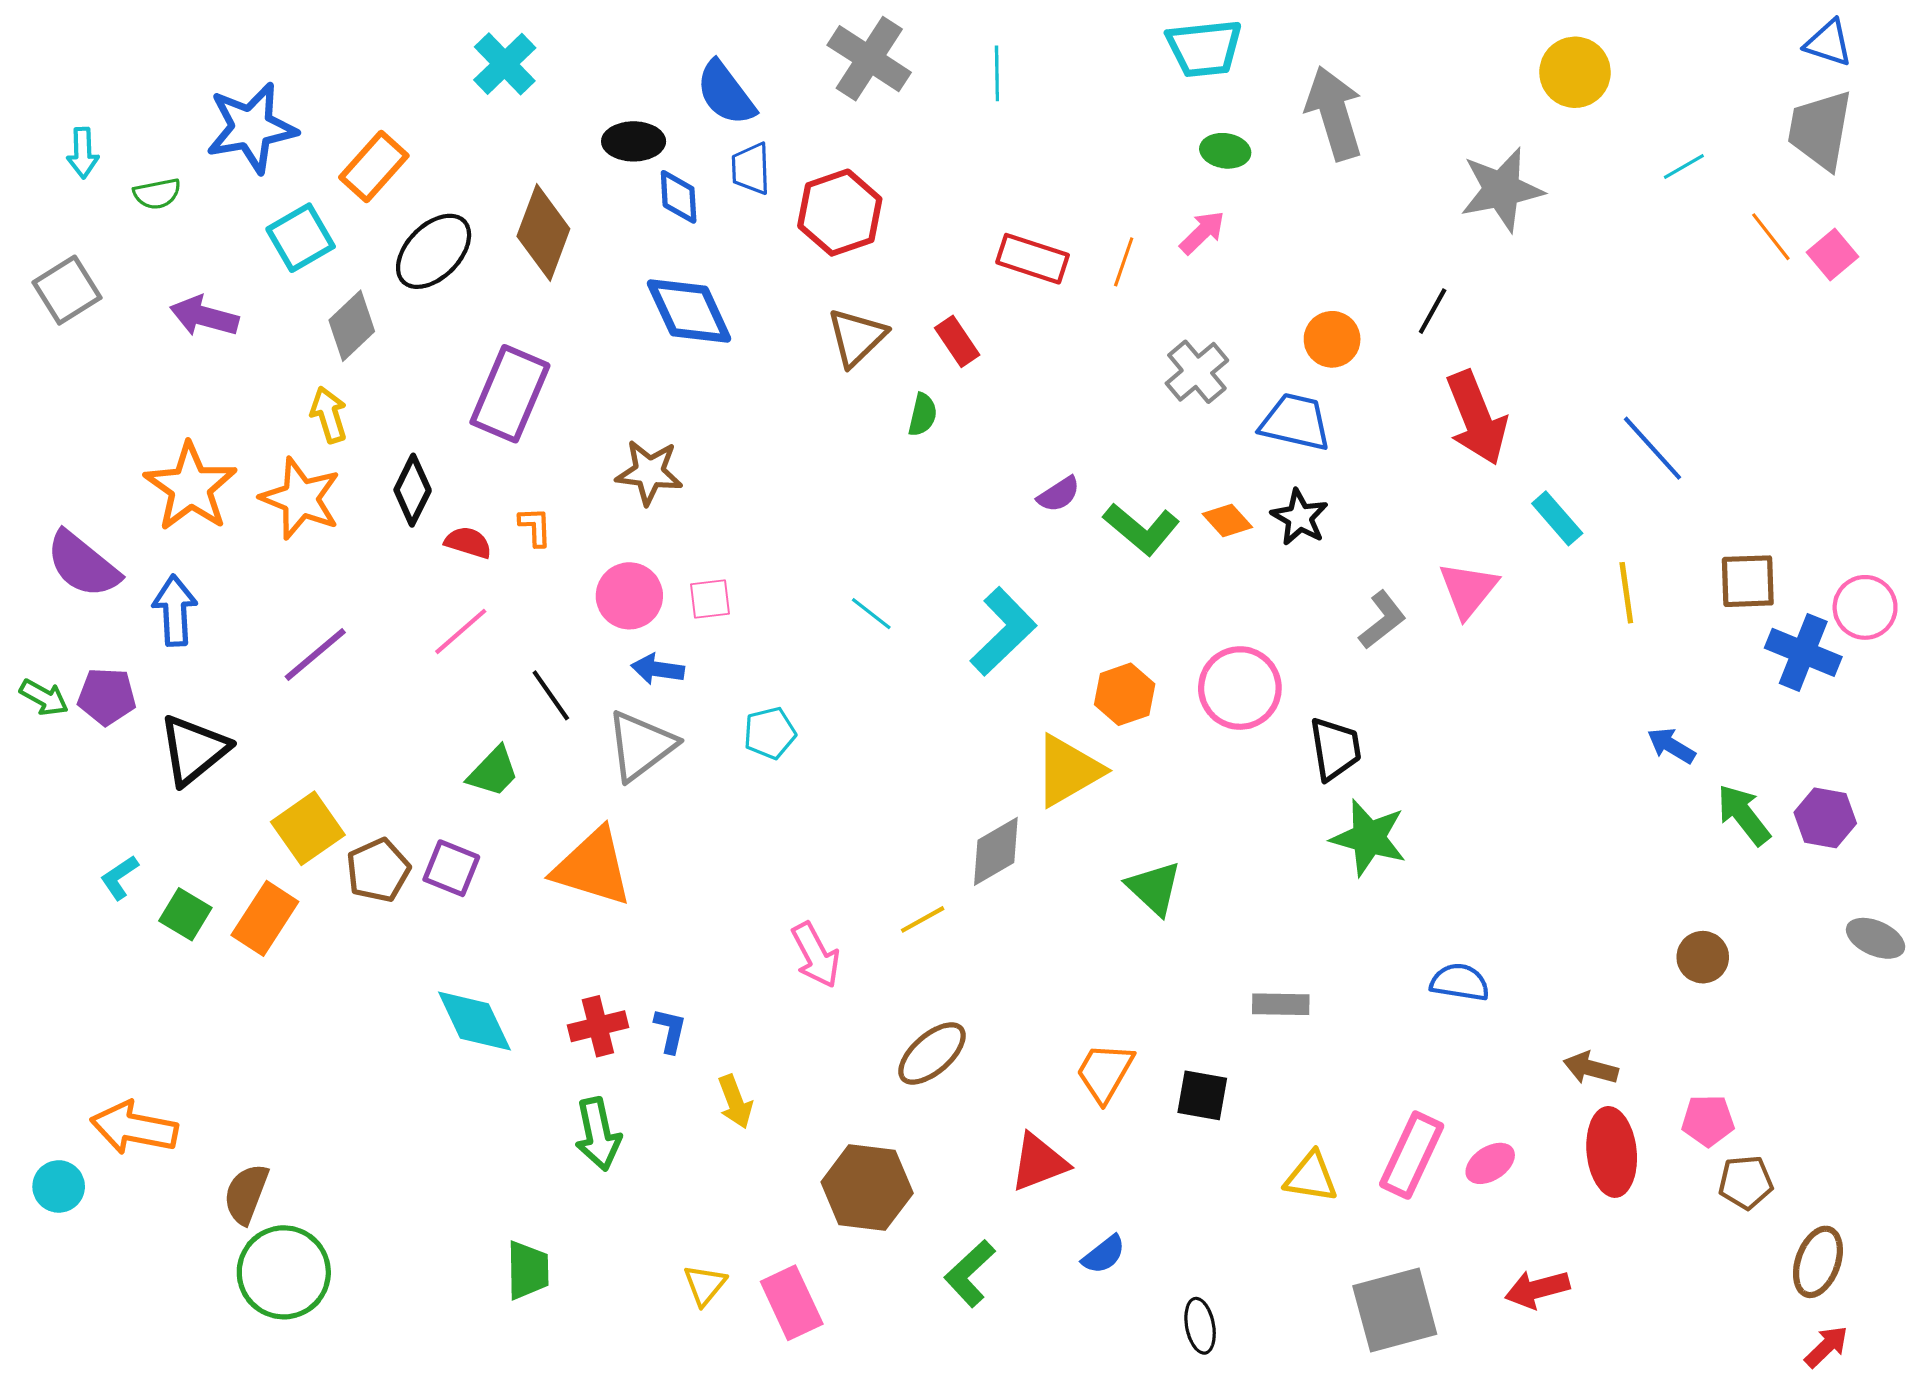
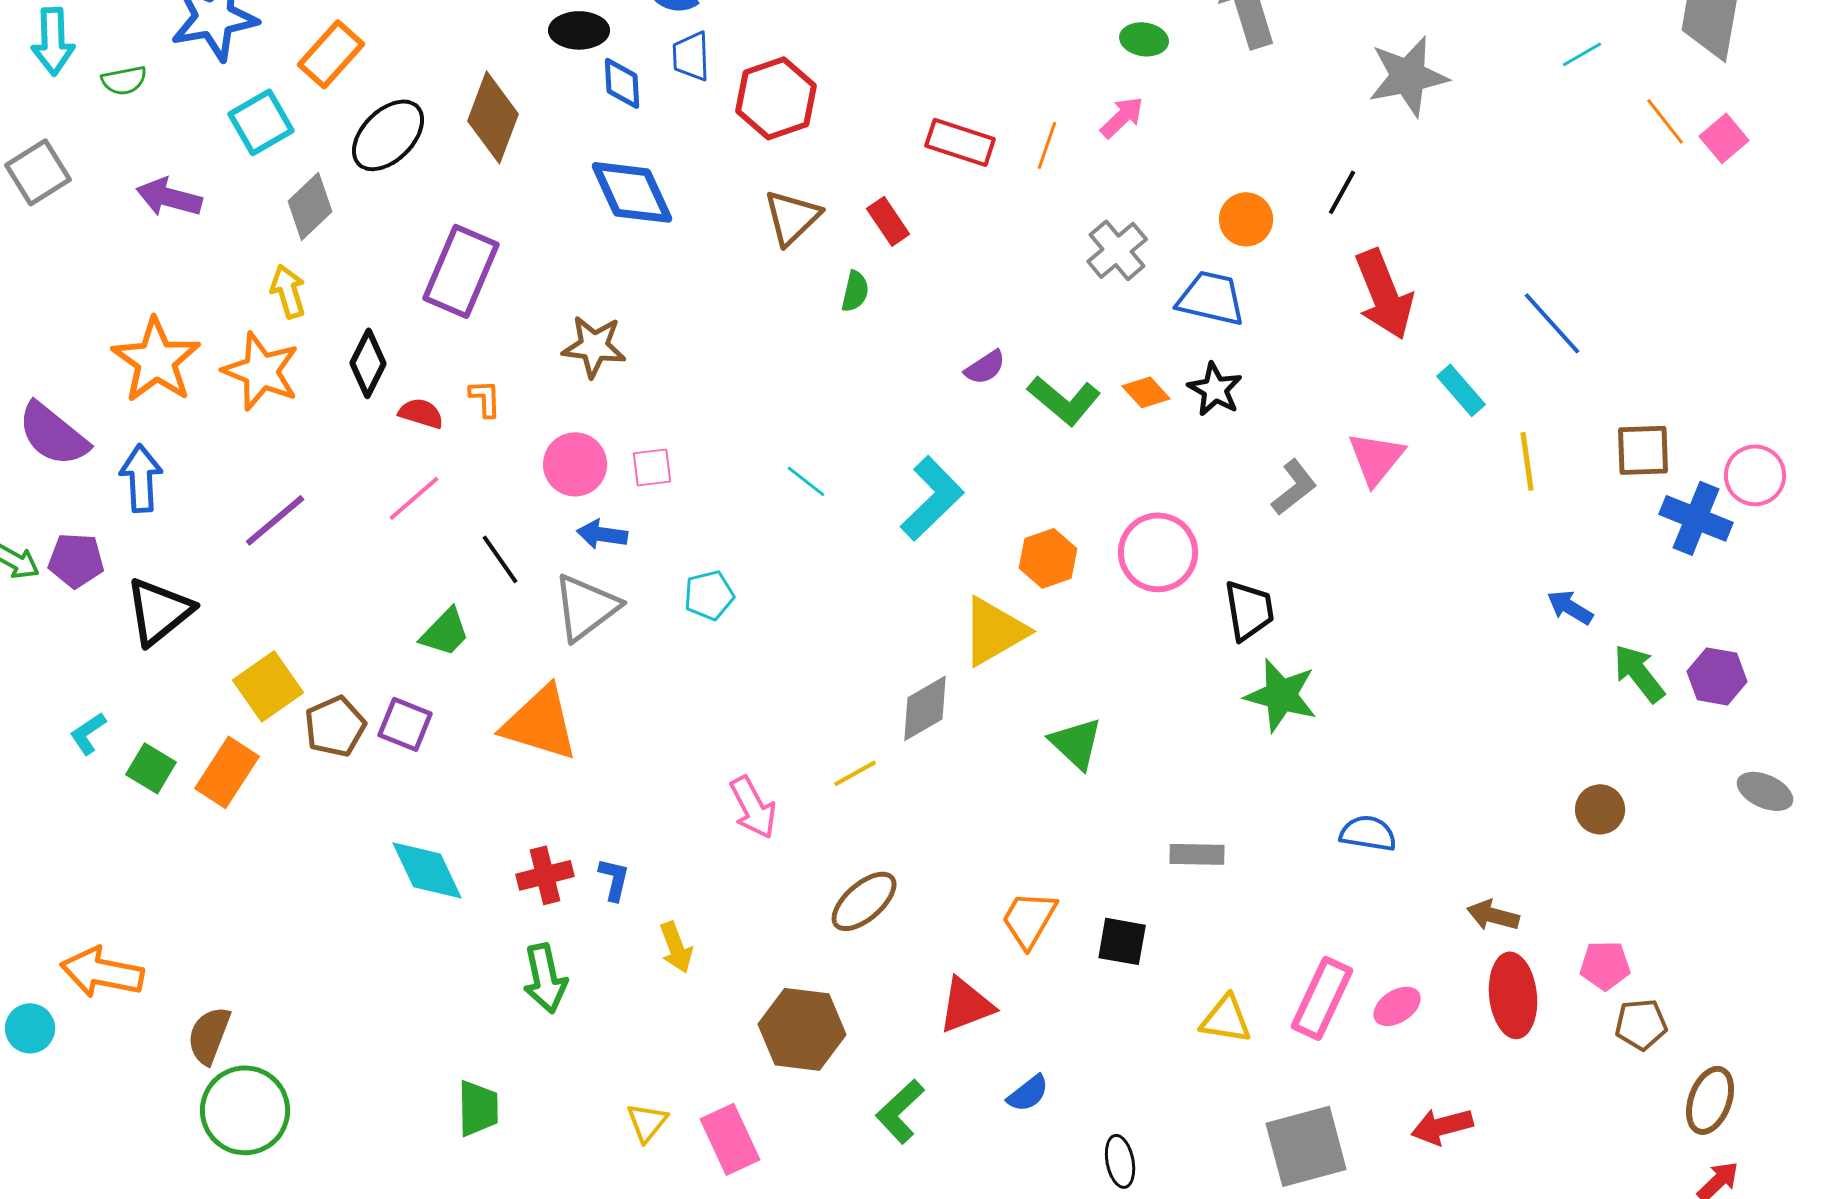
cyan arrow: (83, 153) -> (53, 41), size x1.4

